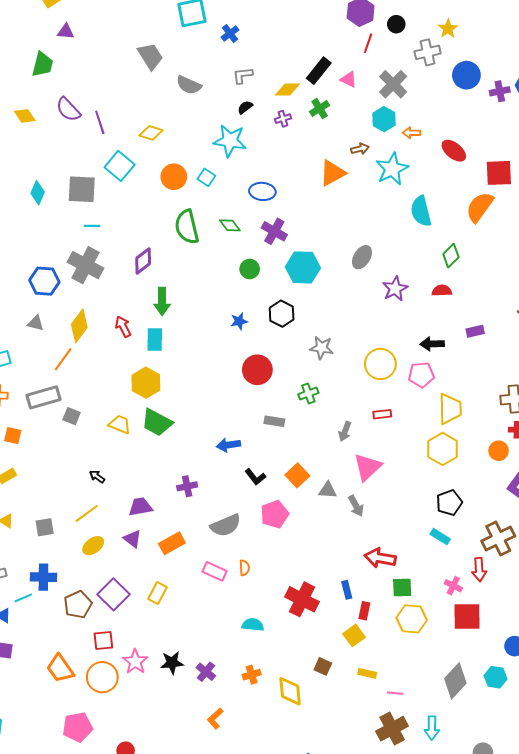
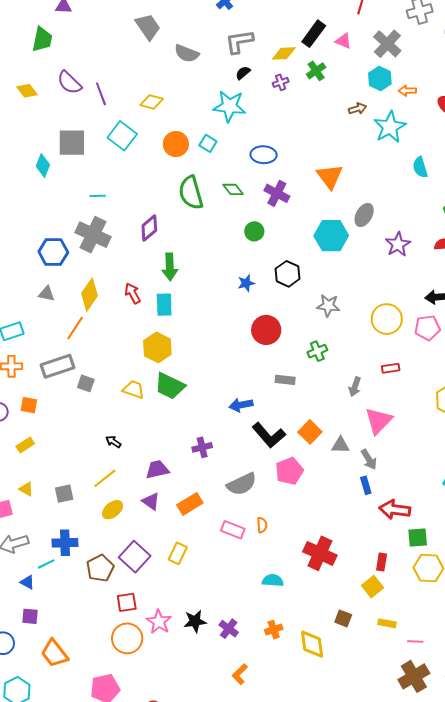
gray L-shape: (243, 75) -> (239, 42), size x1.4
orange triangle: (332, 173) -> (330, 176), moved, turned -36
gray square: (82, 189) -> (72, 143), moved
cyan semicircle: (421, 211) -> (420, 167), size x0.7
cyan hexagon: (303, 267) -> (331, 236), moved
black L-shape: (255, 477) -> (269, 435), size x1.6
blue rectangle: (347, 590) -> (366, 485), moved
orange trapezoid: (60, 668) -> (54, 653), moved

